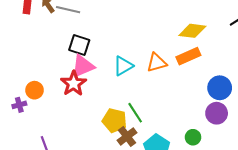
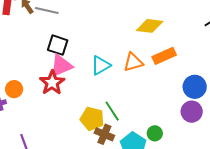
yellow diamond: (192, 31) -> (150, 26), moved
brown cross: (127, 136) -> (104, 134), turned -30
green circle: (193, 137) -> (155, 133), moved

